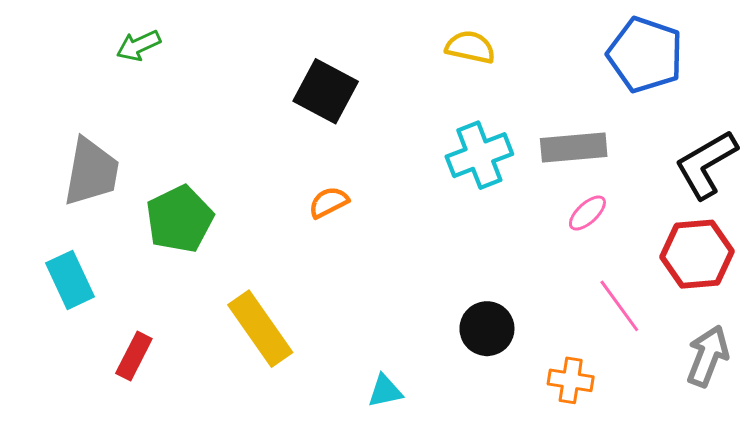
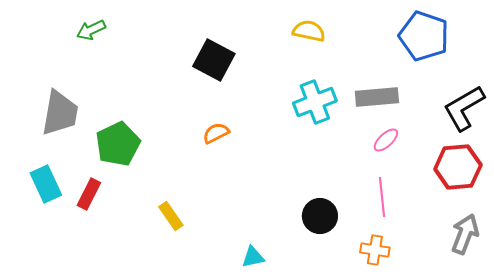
pink line: (619, 306) -> (382, 197), moved, turned 30
yellow rectangle: (260, 329) -> (171, 216), size x0.6
red rectangle: (134, 356) -> (89, 194), moved

